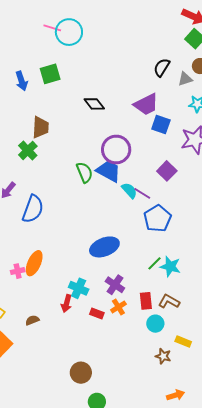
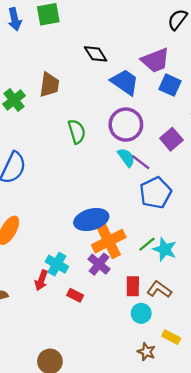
brown trapezoid: (40, 127) -> (49, 85), moved
purple circle: (116, 150) -> (126, 125), moved
blue trapezoid: (109, 171) -> (125, 82), moved
orange cross: (118, 307) -> (109, 241), moved, size x1.8

